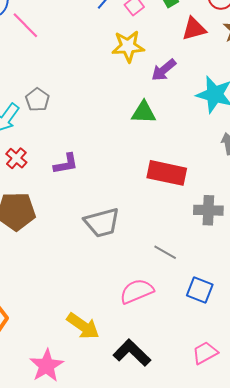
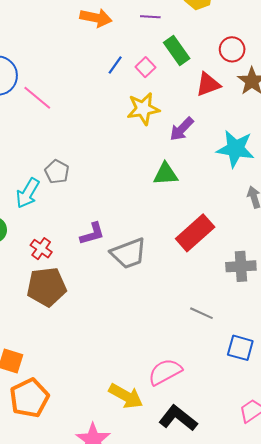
red cross: (16, 158) -> (41, 249), moved
red rectangle: (167, 173) -> (195, 233), turned -48
gray trapezoid: (102, 222) -> (129, 253), moved
pink semicircle: (137, 291) -> (165, 372), moved

